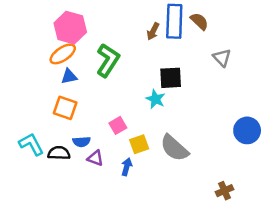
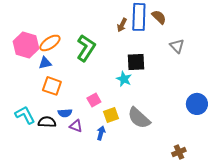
pink hexagon: (70, 28) -> (26, 45), moved
blue triangle: (69, 77) -> (45, 63), moved

